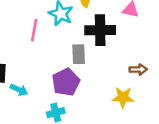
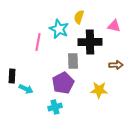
brown arrow: (138, 69) -> (116, 65), moved
yellow star: (123, 97) -> (99, 90), moved

